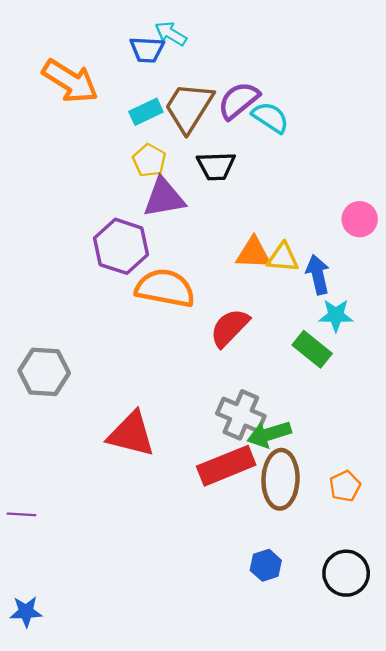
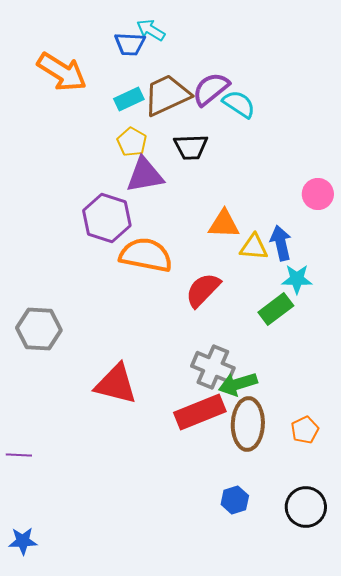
brown trapezoid: (189, 107) -> (167, 95), turned 33
yellow triangle: (283, 258) -> (254, 247), moved
green rectangle: (312, 349) -> (276, 309), turned -76

